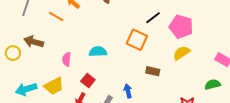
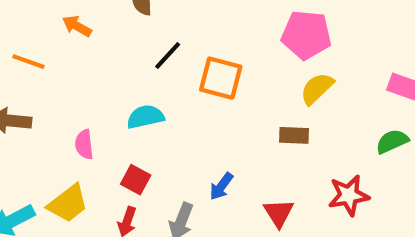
orange line: (56, 17) -> (28, 62), moved
black line: (153, 18) -> (168, 55), moved
brown rectangle: (153, 71) -> (294, 135), moved
blue arrow: (128, 91) -> (221, 186), turned -120

